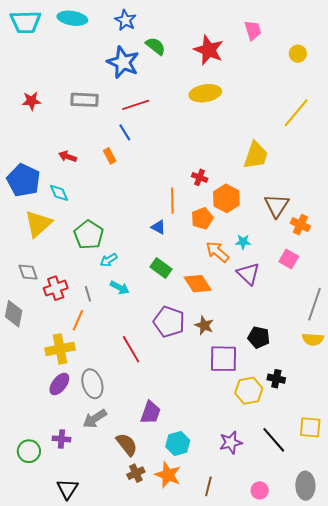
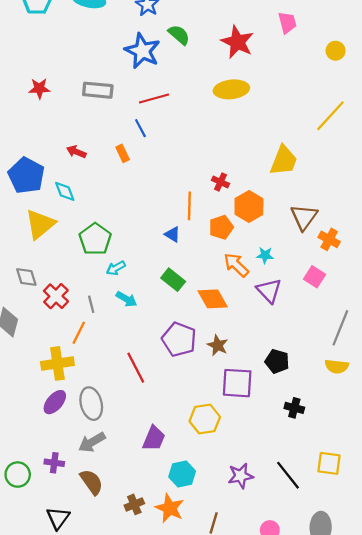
red cross: (56, 288) -> (56, 296), turned -30
yellow hexagon: (249, 391) -> (205, 419), moved
brown semicircle: (127, 444) -> (92, 482), moved

